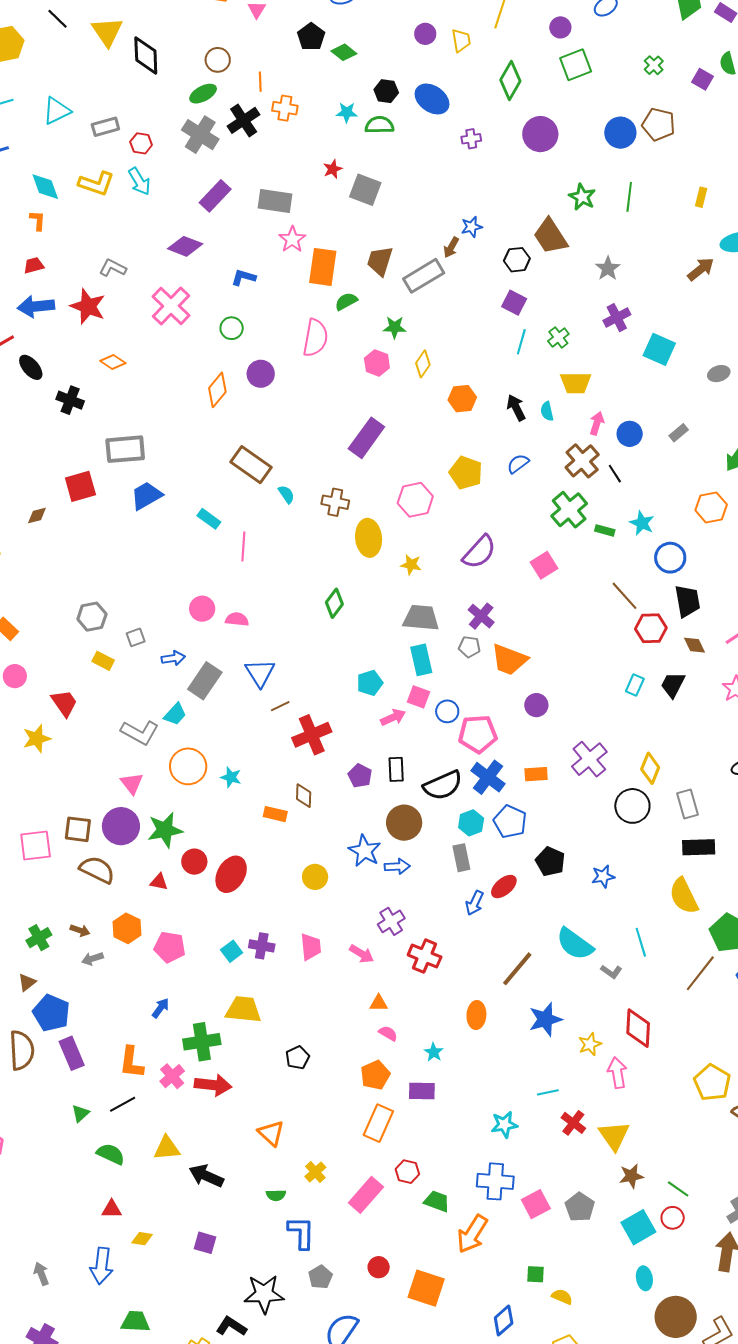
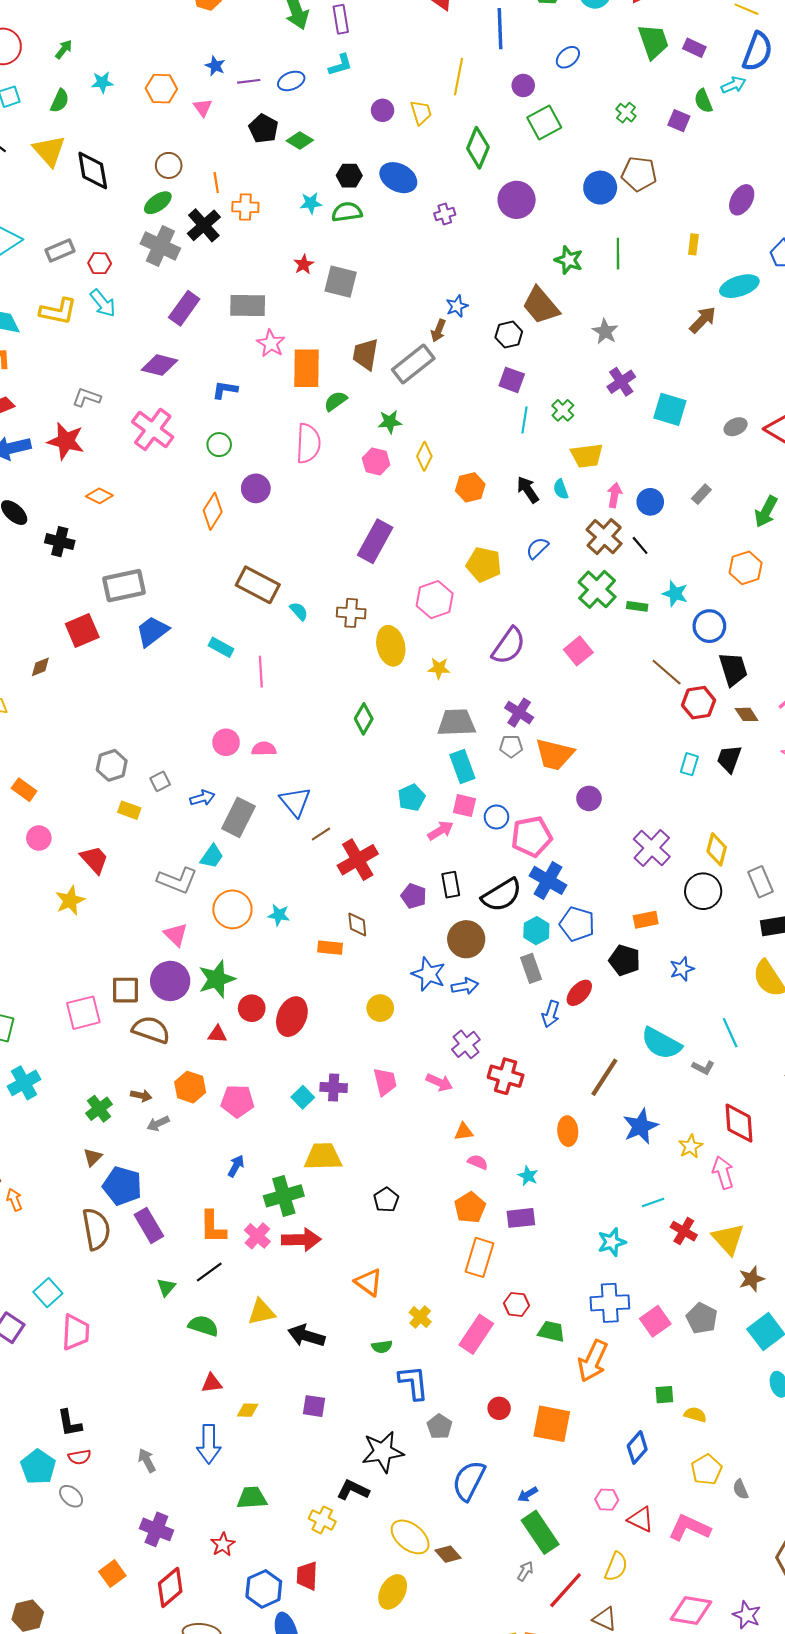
orange rectangle: (536, 774) -> (646, 920), moved

